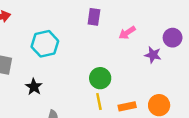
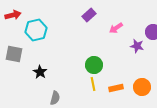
purple rectangle: (94, 17) -> (89, 15), turned 40
cyan hexagon: (45, 44) -> (36, 30), moved

